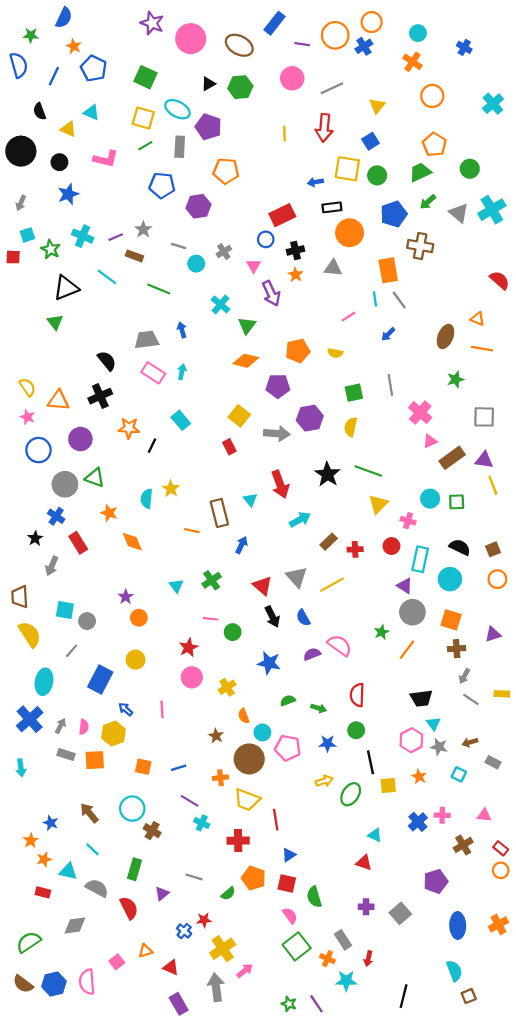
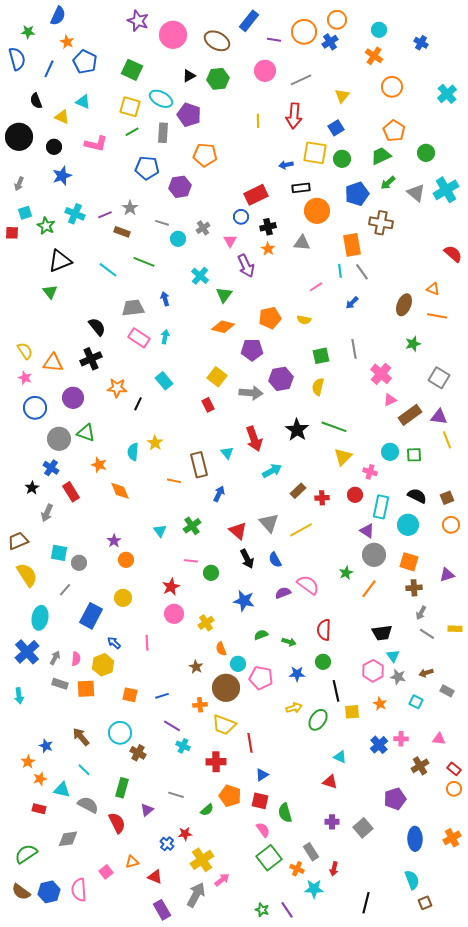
cyan line: (107, 277) -> (108, 270), moved
gray square: (484, 417) -> (439, 378), turned 30
brown trapezoid: (20, 597) -> (18, 541), turned 70
gray arrow: (216, 987) -> (196, 895), turned 35

